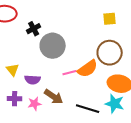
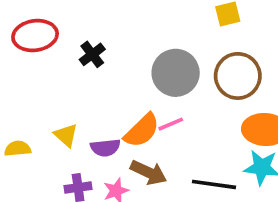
gray circle: (53, 46) -> (176, 73), moved
orange semicircle: (88, 69) -> (142, 131), moved

